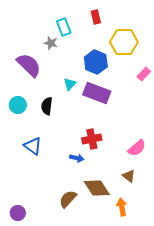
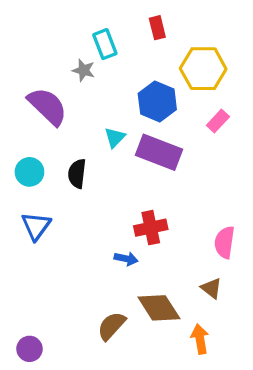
pink rectangle: (144, 74) -> (218, 121), moved
blue triangle: (33, 146) -> (36, 226), moved, turned 30
pink semicircle: (137, 148) -> (224, 242), turned 138

